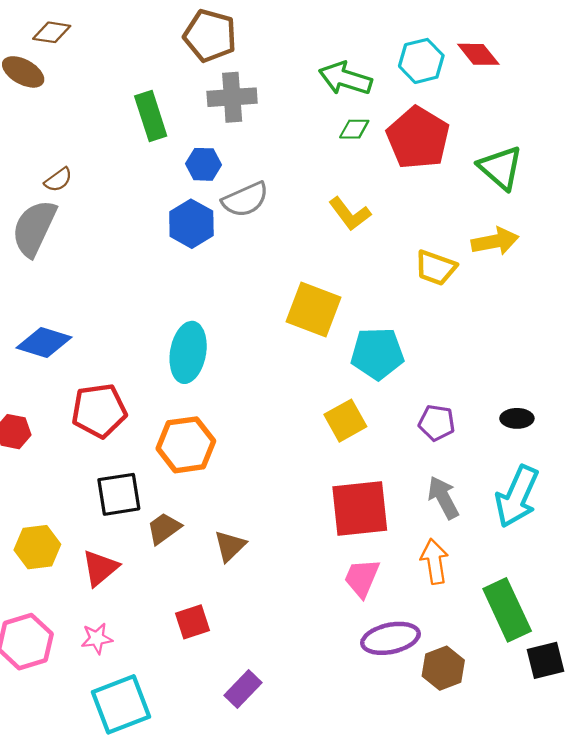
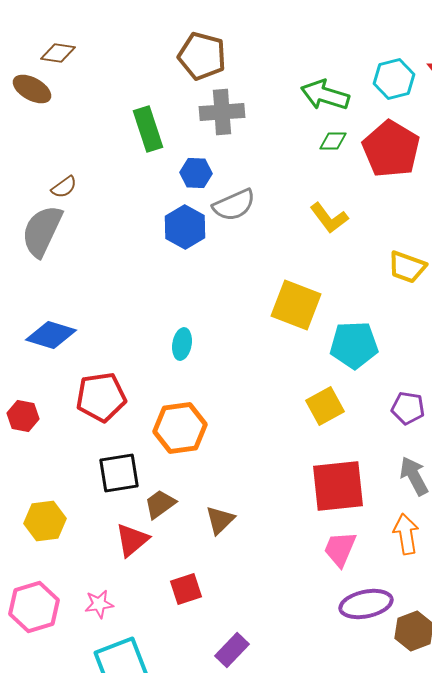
cyan ellipse: (188, 352) -> (182, 344), size x0.6
red triangle: (100, 568) -> (132, 540), moved

